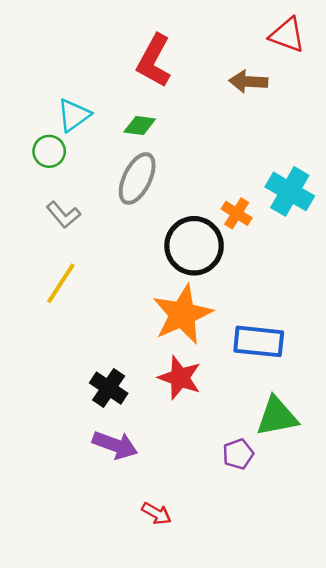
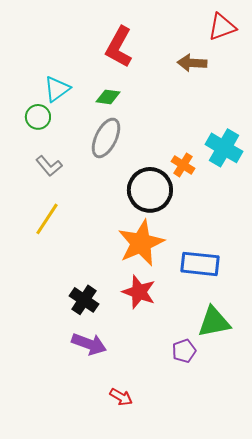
red triangle: (287, 35) -> (222, 27), turned -40

